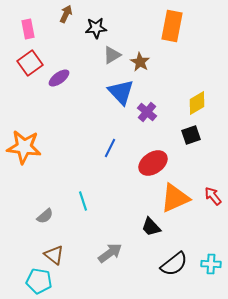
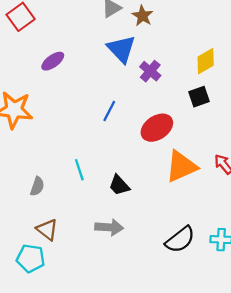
purple ellipse: (59, 78) -> (53, 61), moved
gray semicircle: (45, 216) -> (37, 186), turned -30
black trapezoid: (151, 227) -> (119, 185), moved
gray arrow: (110, 253) -> (109, 227), turned 40

